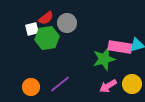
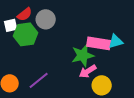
yellow circle: (132, 84) -> (102, 85), moved
pink arrow: (108, 86) -> (88, 71), moved

